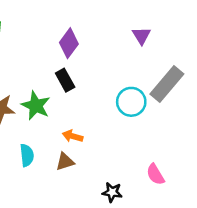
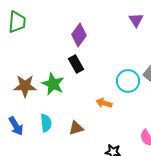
purple triangle: (141, 36) -> (136, 20), moved
orange arrow: (73, 136) -> (104, 103), moved

